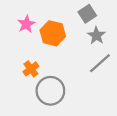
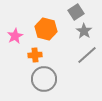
pink star: (26, 24) -> (15, 36), moved
orange cross: (31, 69) -> (35, 55), moved, turned 32

